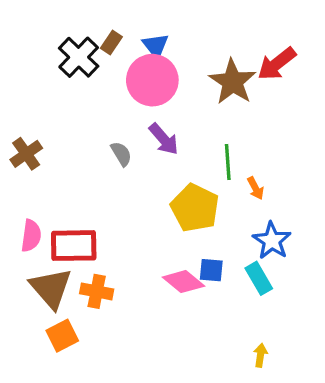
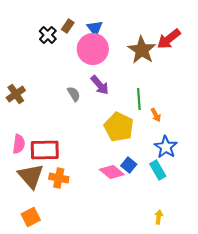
black cross: (79, 57) -> (48, 35), size x0.7
blue square: (211, 270) -> (129, 165), turned 35
orange square: (62, 336) -> (31, 217), moved

